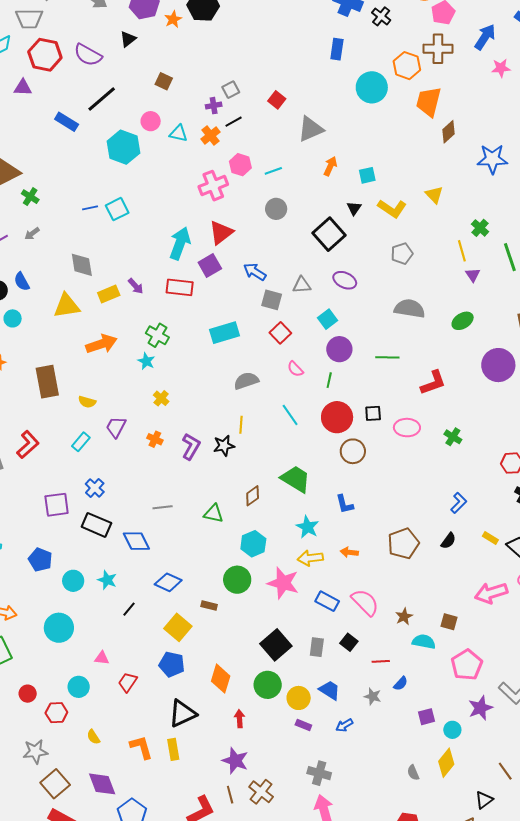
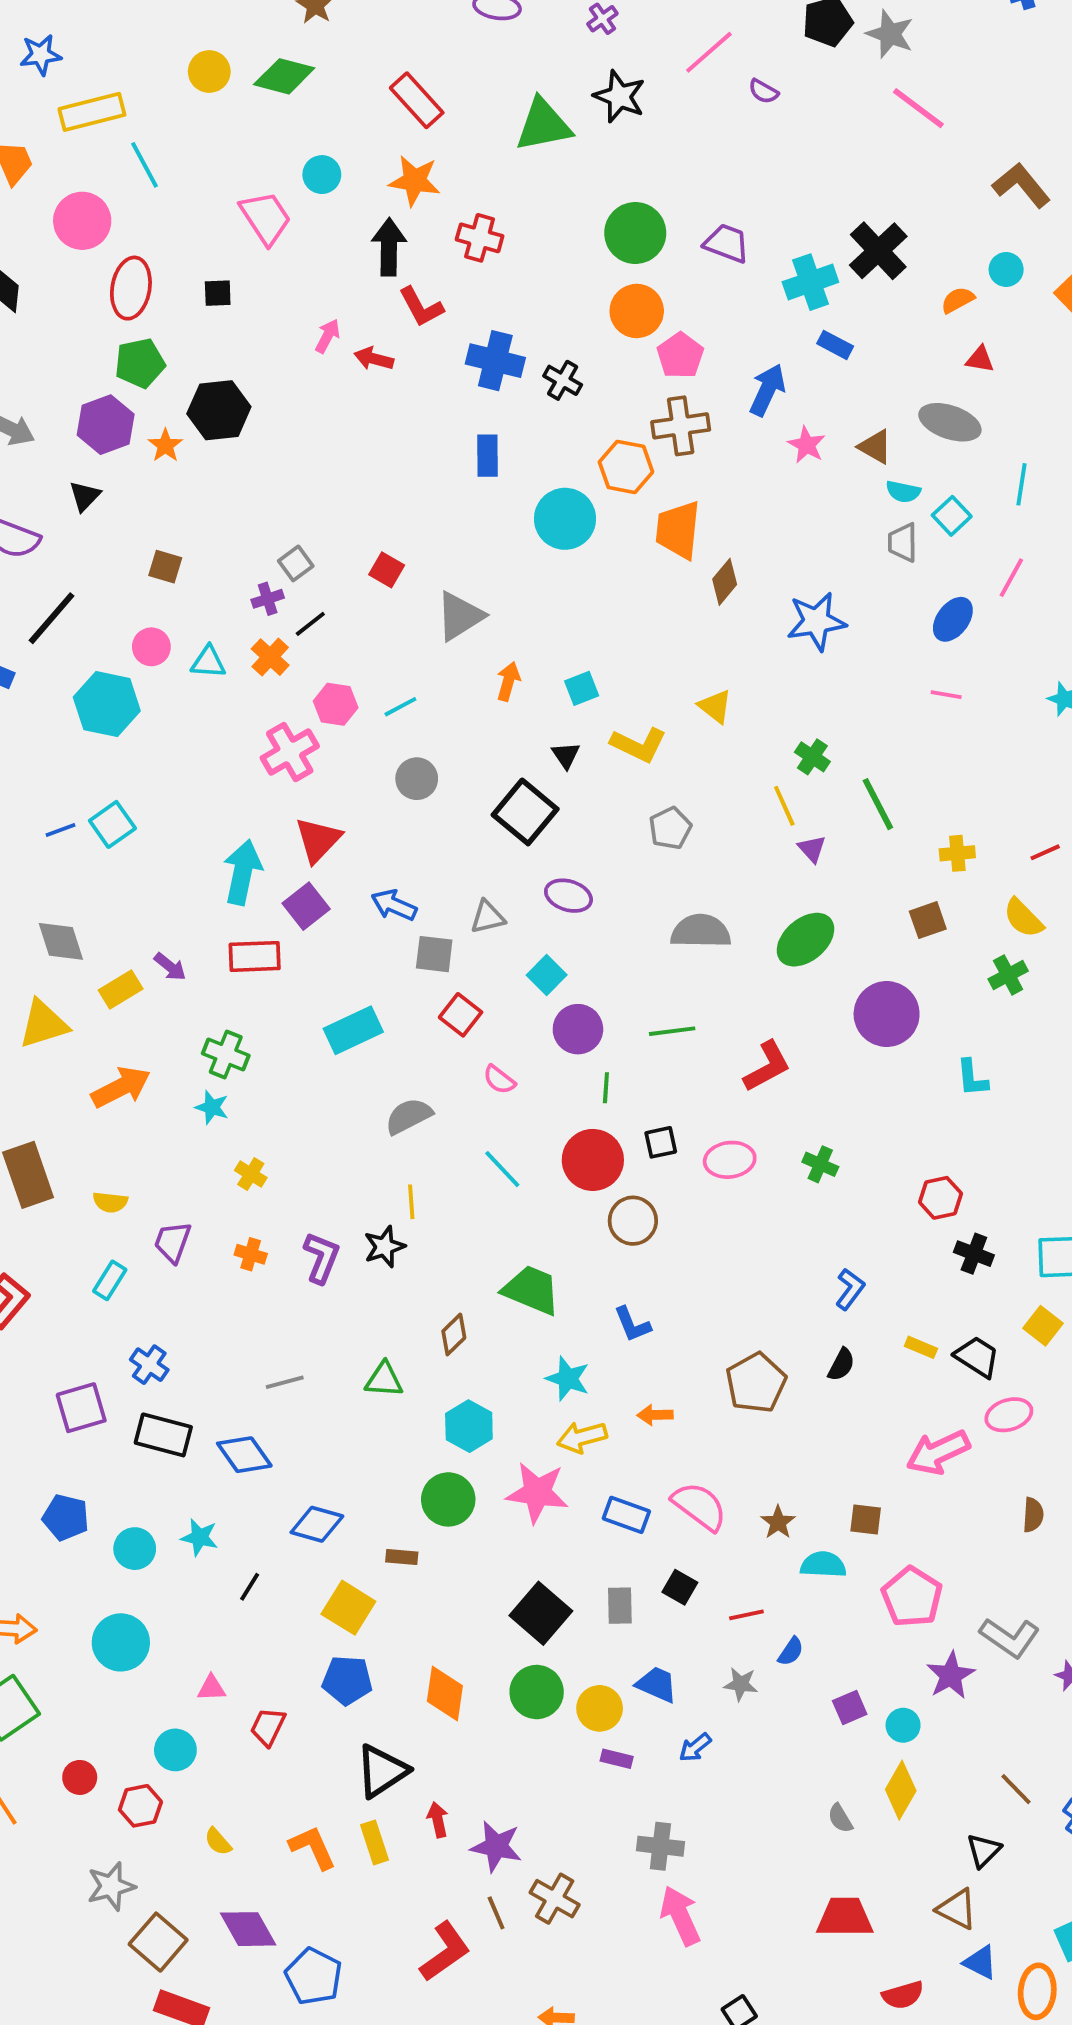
pink star: (501, 68) -> (807, 445), turned -30
green ellipse: (463, 321) -> (806, 940), size x1.4
green line: (329, 380) -> (606, 1088), moved
red arrow: (239, 719) -> (438, 1820), moved

